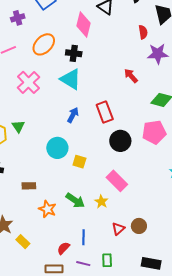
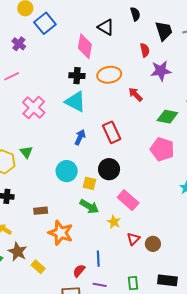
purple cross: (18, 18) -> (19, 44), turned -32
orange ellipse: (44, 44) -> (109, 75), moved, turned 40
pink pentagon: (154, 132) -> (162, 149), turned 30
black circle: (120, 141) -> (109, 169), moved
green arrow: (75, 200) -> (89, 206), moved
orange star: (47, 209) -> (61, 233), size x1.4
red triangle: (118, 229) -> (133, 239), moved
green rectangle: (107, 260) -> (133, 283), moved

